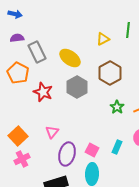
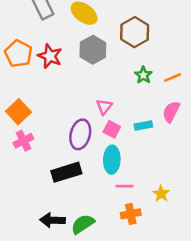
orange pentagon: (18, 73) -> (18, 54), moved
pink triangle: (52, 132) -> (104, 107), moved
cyan rectangle: (117, 147) -> (143, 126), turned 56

